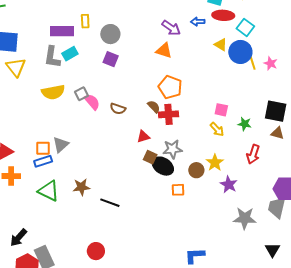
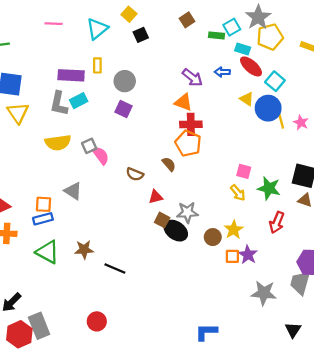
red ellipse: (223, 15) -> (251, 66), turned 35
brown semicircle: (118, 109) -> (135, 174), moved
red cross: (168, 114) -> (191, 124), moved
green star: (245, 124) -> (269, 188), size x1.5
gray triangle: (61, 145) -> (73, 191), moved, turned -48
orange square: (178, 190) -> (232, 256), moved

